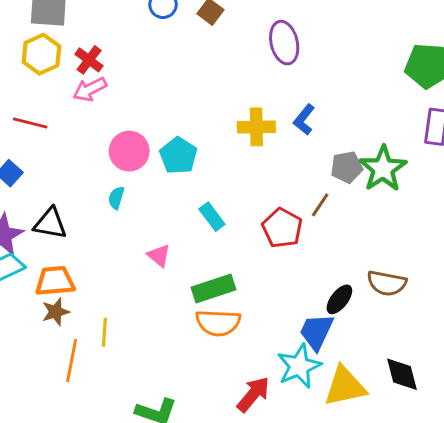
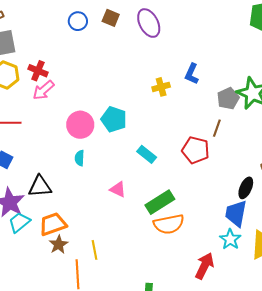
purple ellipse: (284, 43) -> (149, 23), moved
yellow cross: (256, 127) -> (161, 87), size x0.7
cyan star: (299, 366) -> (230, 239), size x0.7

